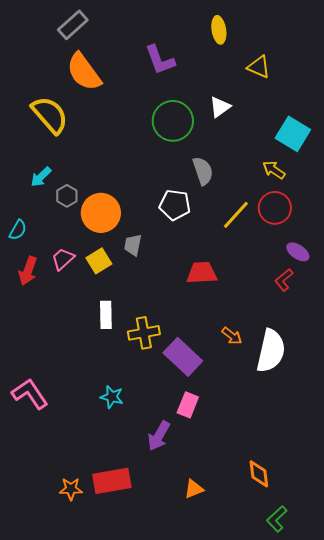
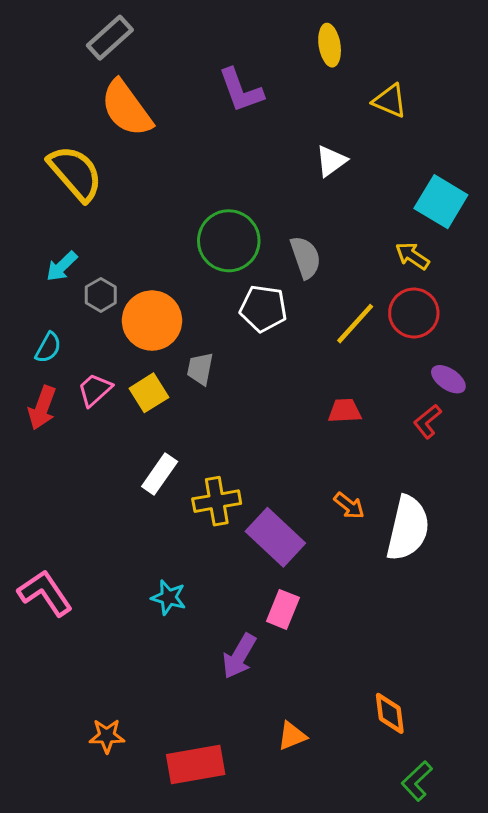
green circle: (173, 121) -> (229, 241), moved
cyan semicircle: (18, 230) -> (48, 348), moved
red trapezoid: (202, 273) -> (345, 411), moved, size x0.7
white rectangle: (106, 315) -> (160, 474), turned 36
red rectangle: (112, 481) -> (196, 764), moved

